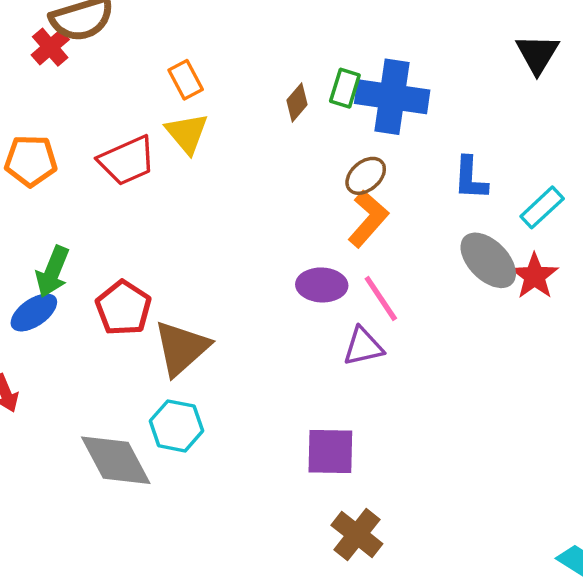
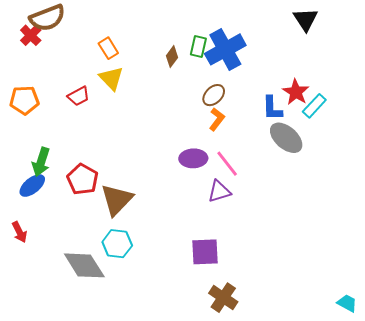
blue cross: (392, 97) -> (225, 49), turned -33
red trapezoid: (127, 161) -> (79, 96), size x0.7
blue L-shape: (470, 178) -> (272, 108), moved
orange L-shape: (368, 219) -> (217, 119), size x0.7
red star: (535, 276) -> (296, 92), moved

